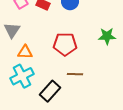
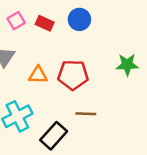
orange triangle: (25, 52) -> (38, 75), moved

